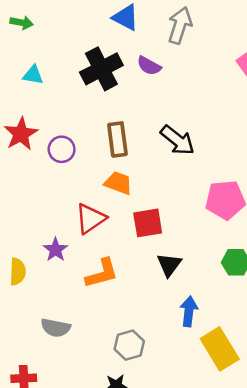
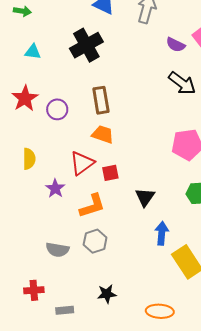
purple semicircle: (149, 66) -> (176, 45), moved
black arrow: (177, 140) -> (182, 83), moved
red square: (148, 223) -> (110, 173), moved, size x0.7
yellow semicircle: (18, 272) -> (29, 159), moved
gray hexagon: (129, 345) -> (95, 241), moved

